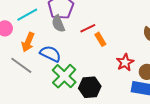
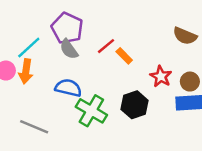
orange arrow: (28, 42) -> (26, 71), moved
gray line: (21, 65) -> (34, 127), moved
black hexagon: (90, 87) -> (134, 105), moved

